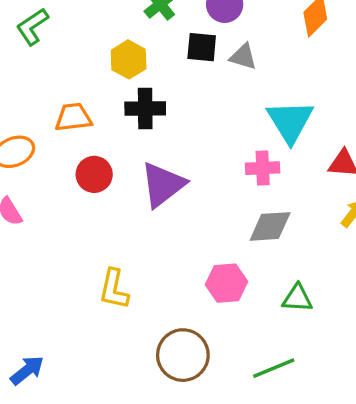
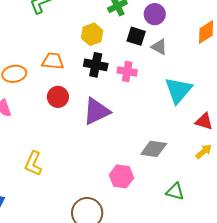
pink cross: (263, 168) -> (127, 71), moved
yellow L-shape: (114, 289) -> (33, 164), moved
green triangle: (297, 298) -> (175, 192), moved

